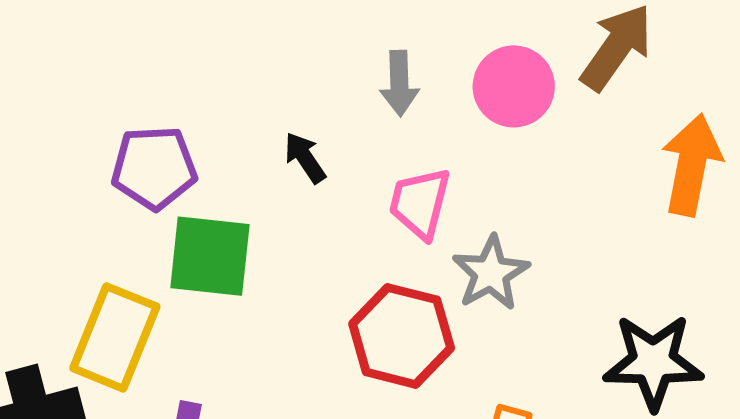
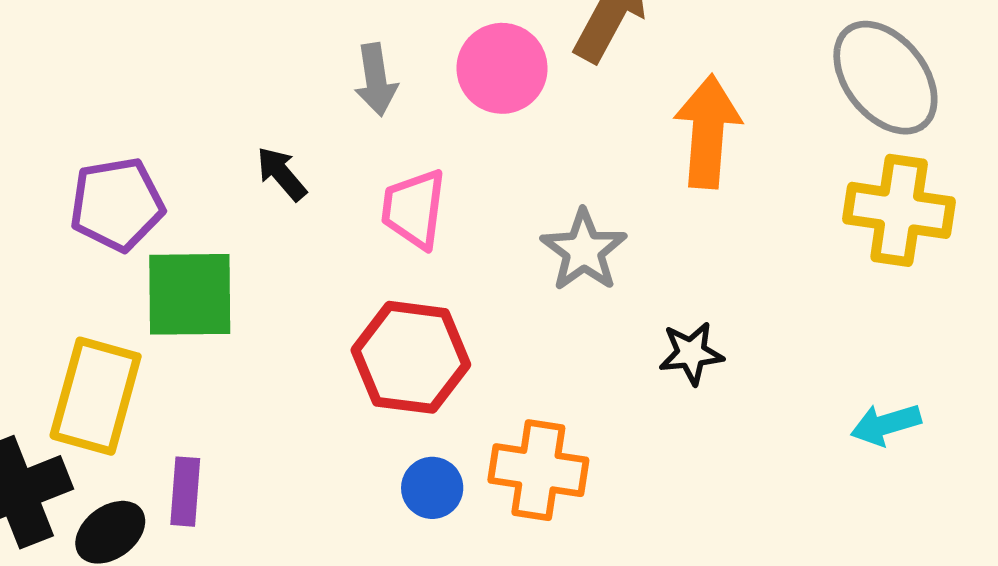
gray star: (491, 273) -> (584, 250), moved
black star: (653, 362) -> (691, 353), size x0.6

